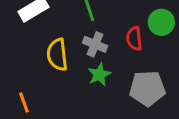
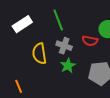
red semicircle: (134, 39) -> (90, 41), turned -70

